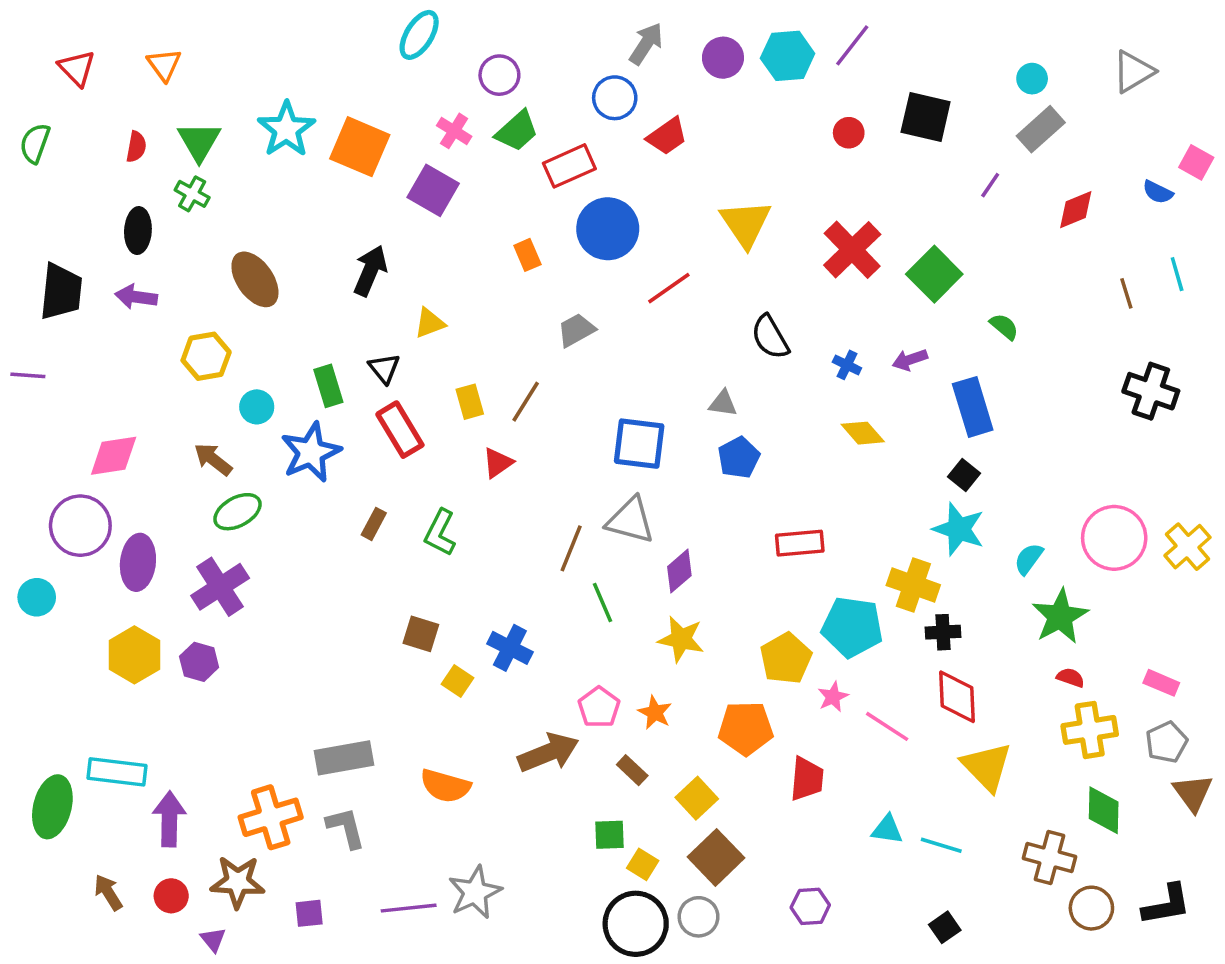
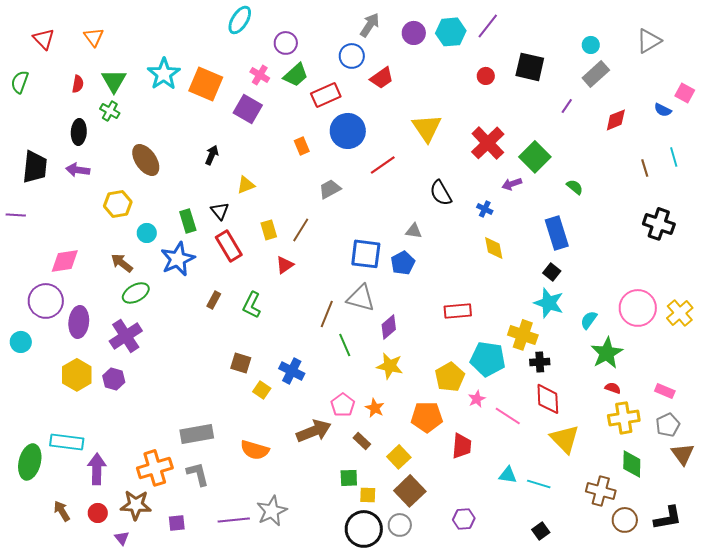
black arrow: (370, 271) -> (212, 155), size x0.7
purple arrow: (910, 360) -> (512, 184), moved
yellow diamond: (863, 433) -> (494, 248), turned 30
blue pentagon: (739, 458) -> (403, 263), moved
yellow square: (643, 864) -> (368, 495), turned -30

